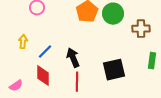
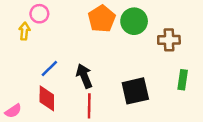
yellow arrow: (23, 42) -> (24, 31), moved

